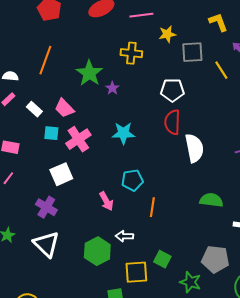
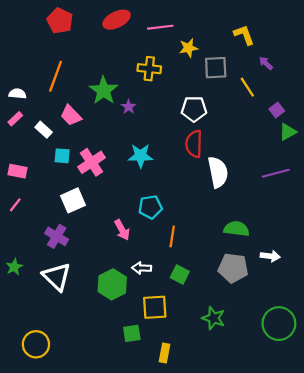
pink trapezoid: (64, 108) -> (71, 115), moved
green square: (162, 259) -> (180, 275), moved
gray pentagon: (215, 259) -> (233, 268), moved

